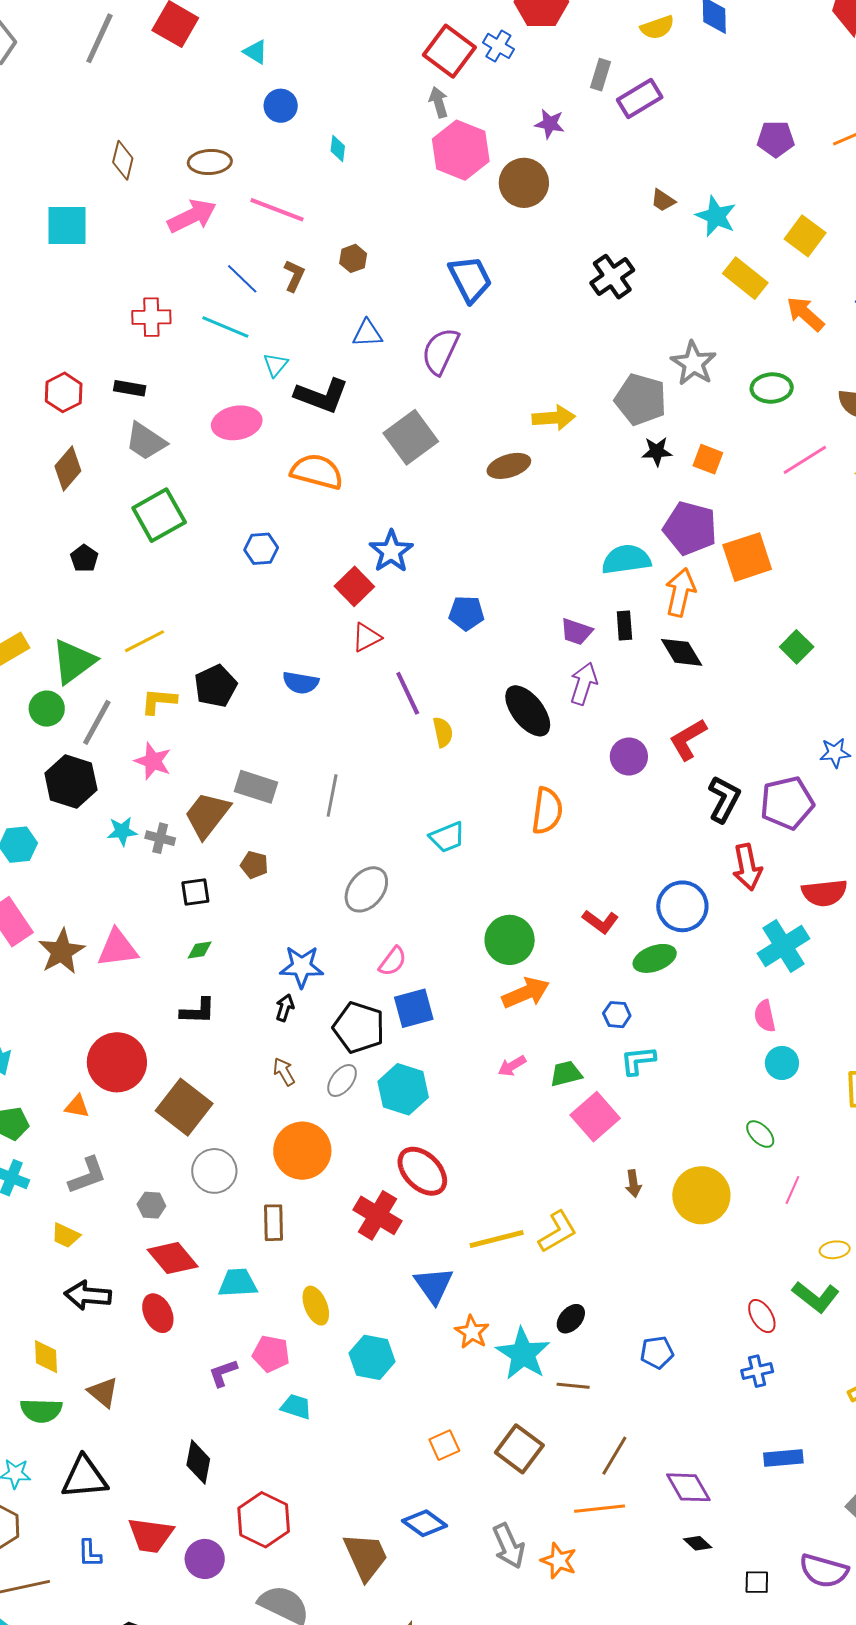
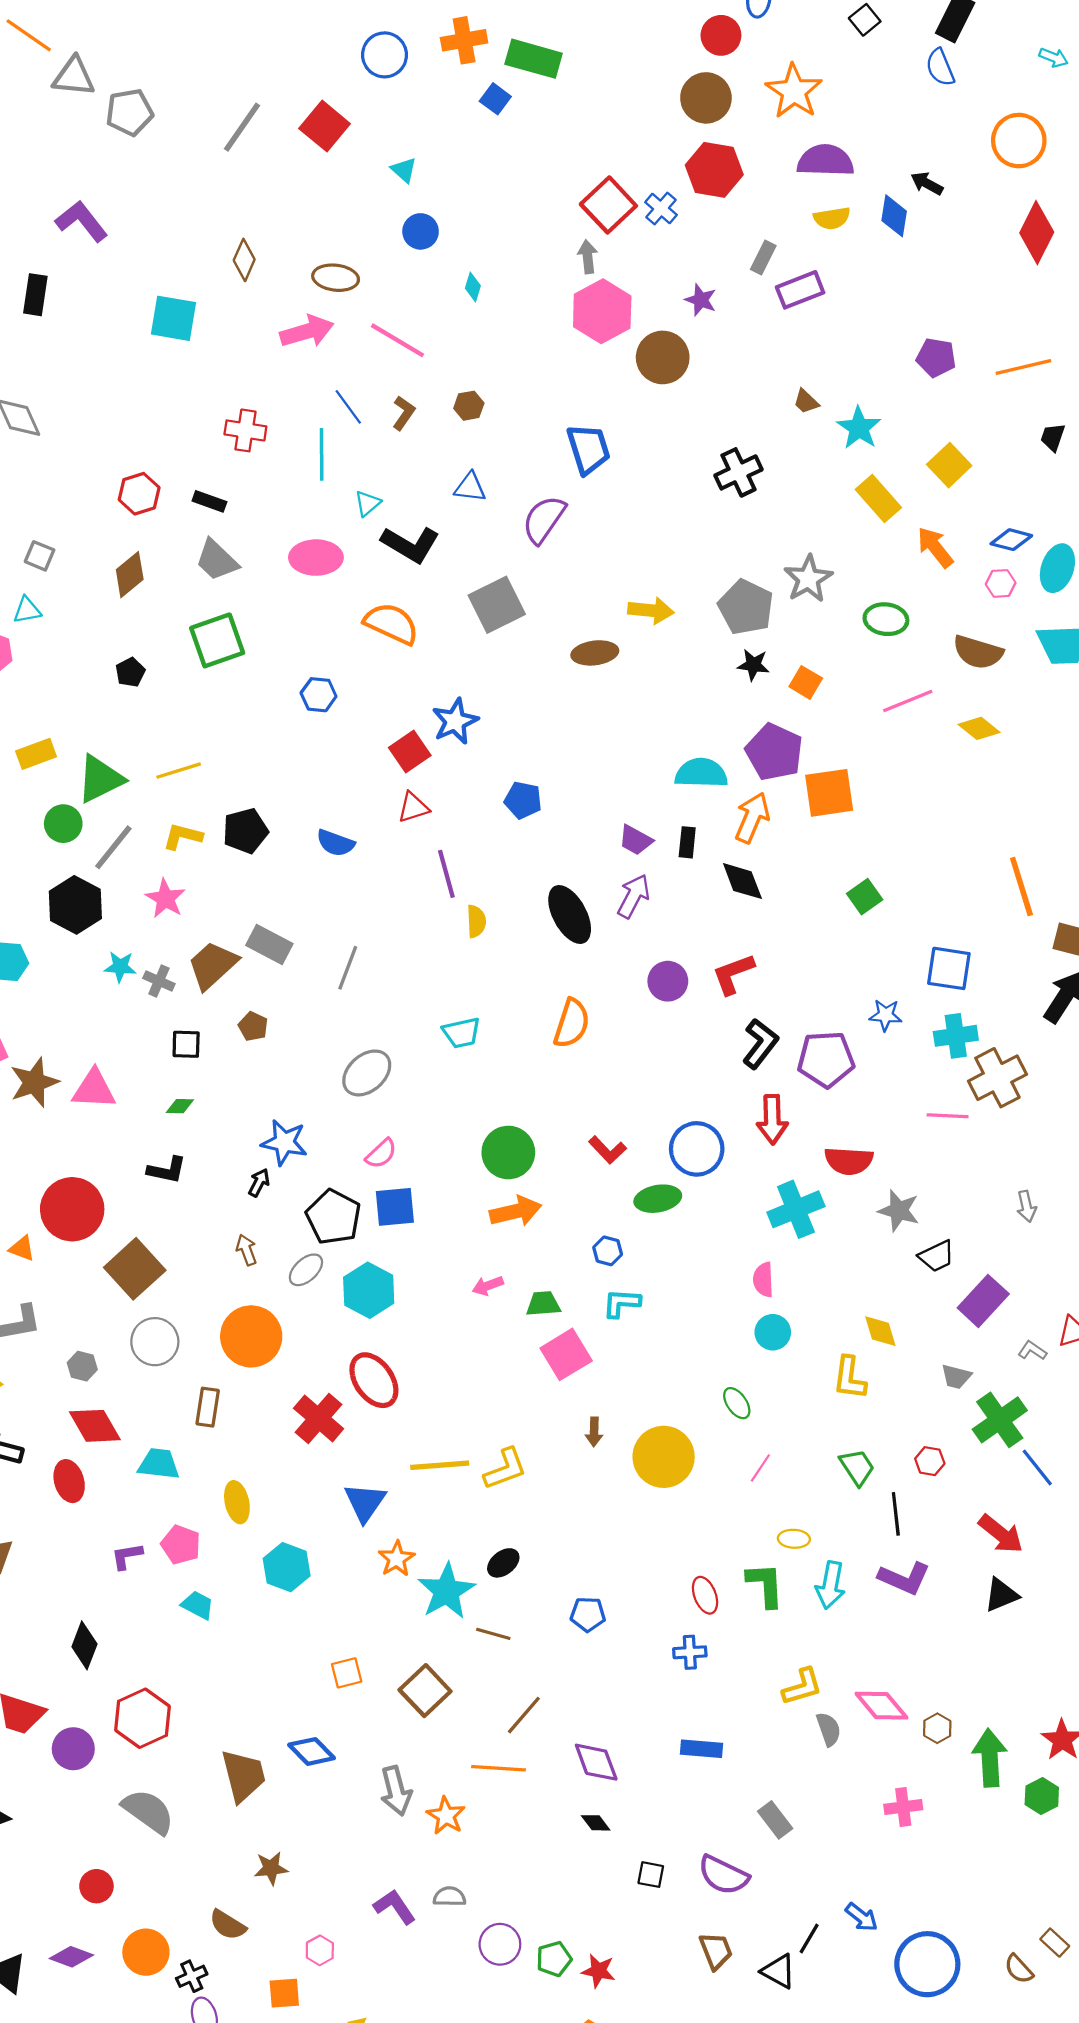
cyan line: (225, 327) -> (322, 454), turned 57
green L-shape: (816, 1297) -> (765, 1585), turned -141

